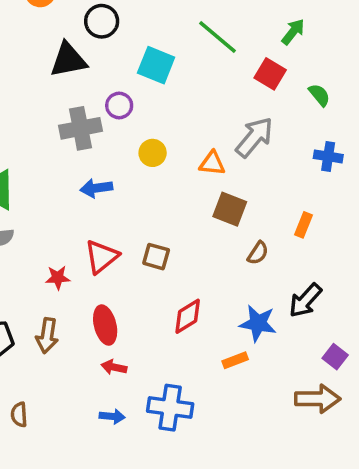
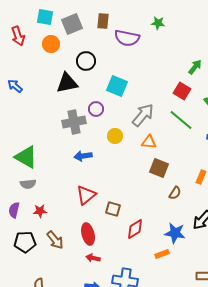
green line: (218, 37) -> (181, 120), moved
gray arrow: (254, 137) -> (143, 115), moved
brown square: (156, 257) -> (113, 209), moved
red star: (58, 278) -> (40, 211), moved
brown arrow: (47, 336) -> (55, 240), turned -48

